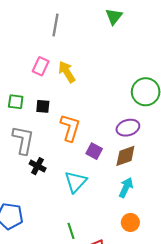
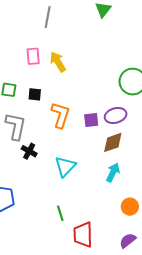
pink rectangle: (41, 66) -> (33, 56), turned -30
purple square: (94, 151) -> (91, 120), moved, turned -35
orange circle: (130, 222) -> (130, 207), moved

